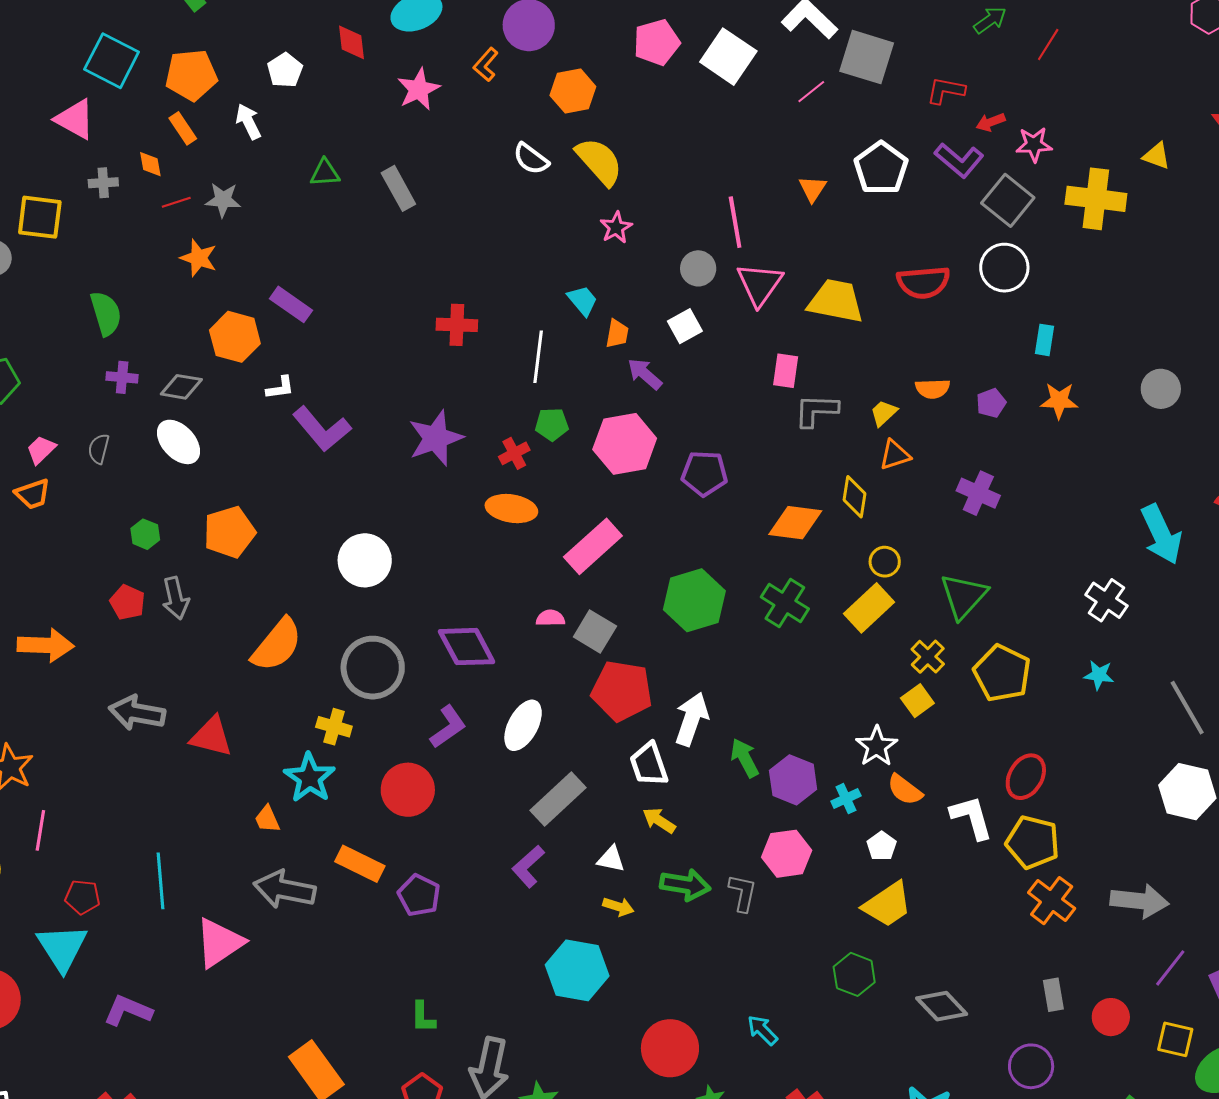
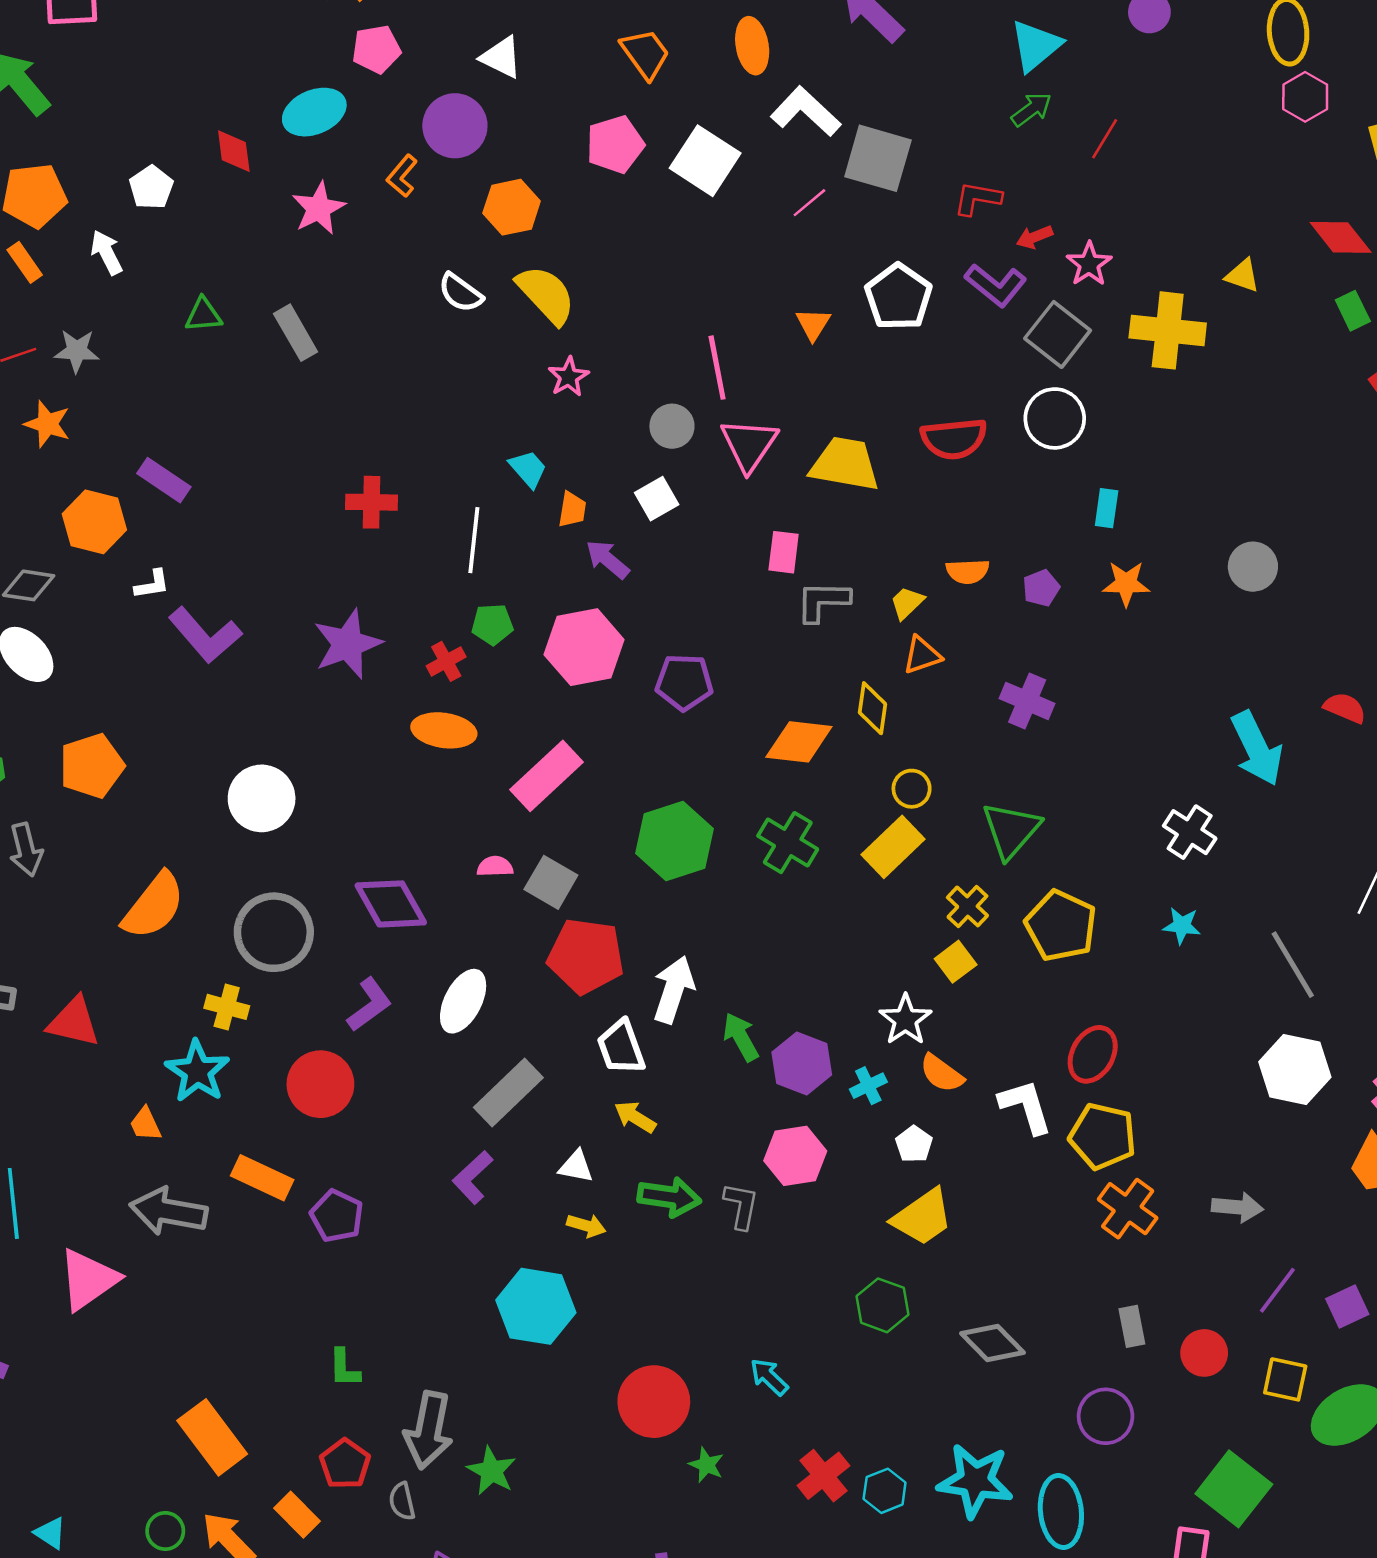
pink star: (1034, 145) -> (1089, 264), turned -30
gray arrow: (1139, 901) -> (1237, 1207), size x0.7

